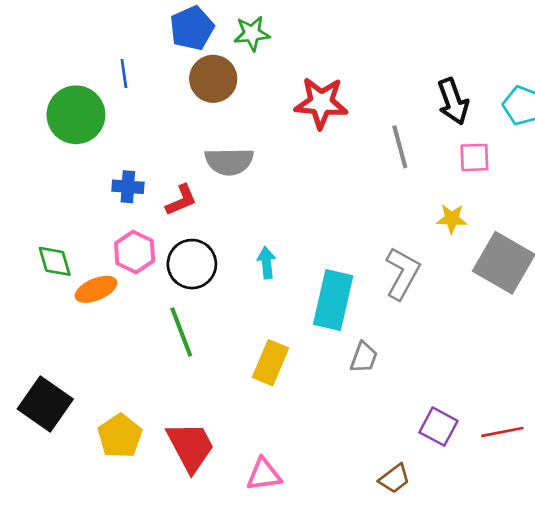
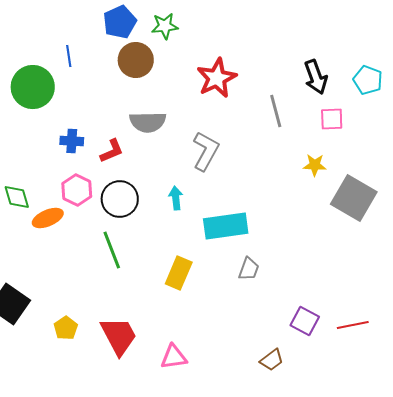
red star: (321, 103) -> (217, 78), turned -30
gray L-shape: (402, 273) -> (206, 151), moved
cyan rectangle: (333, 300) -> (226, 226), turned 69
yellow pentagon: (120, 436) -> (66, 328), size x0.7

